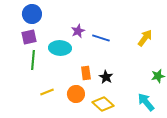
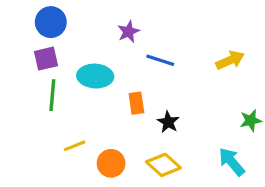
purple star: (78, 31) -> (129, 32), moved
yellow arrow: (145, 38) -> (230, 60), turned 30
orange rectangle: (86, 73) -> (136, 103), moved
orange circle: (76, 94) -> (111, 163), moved

